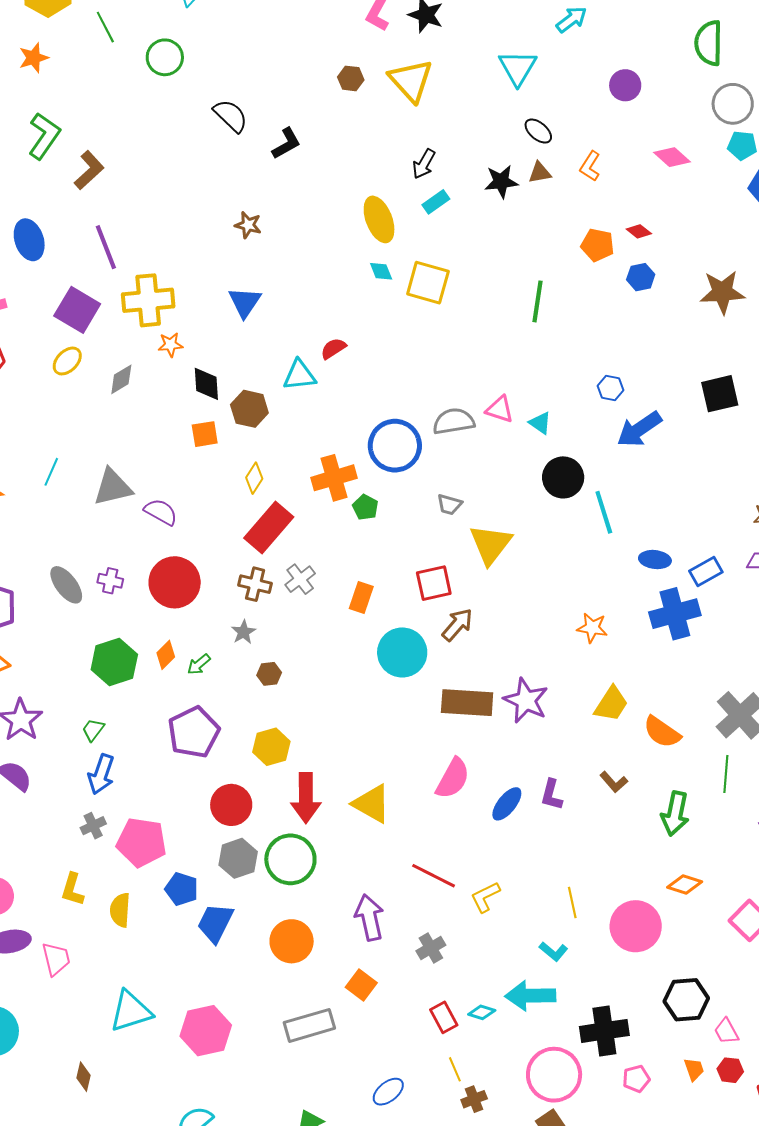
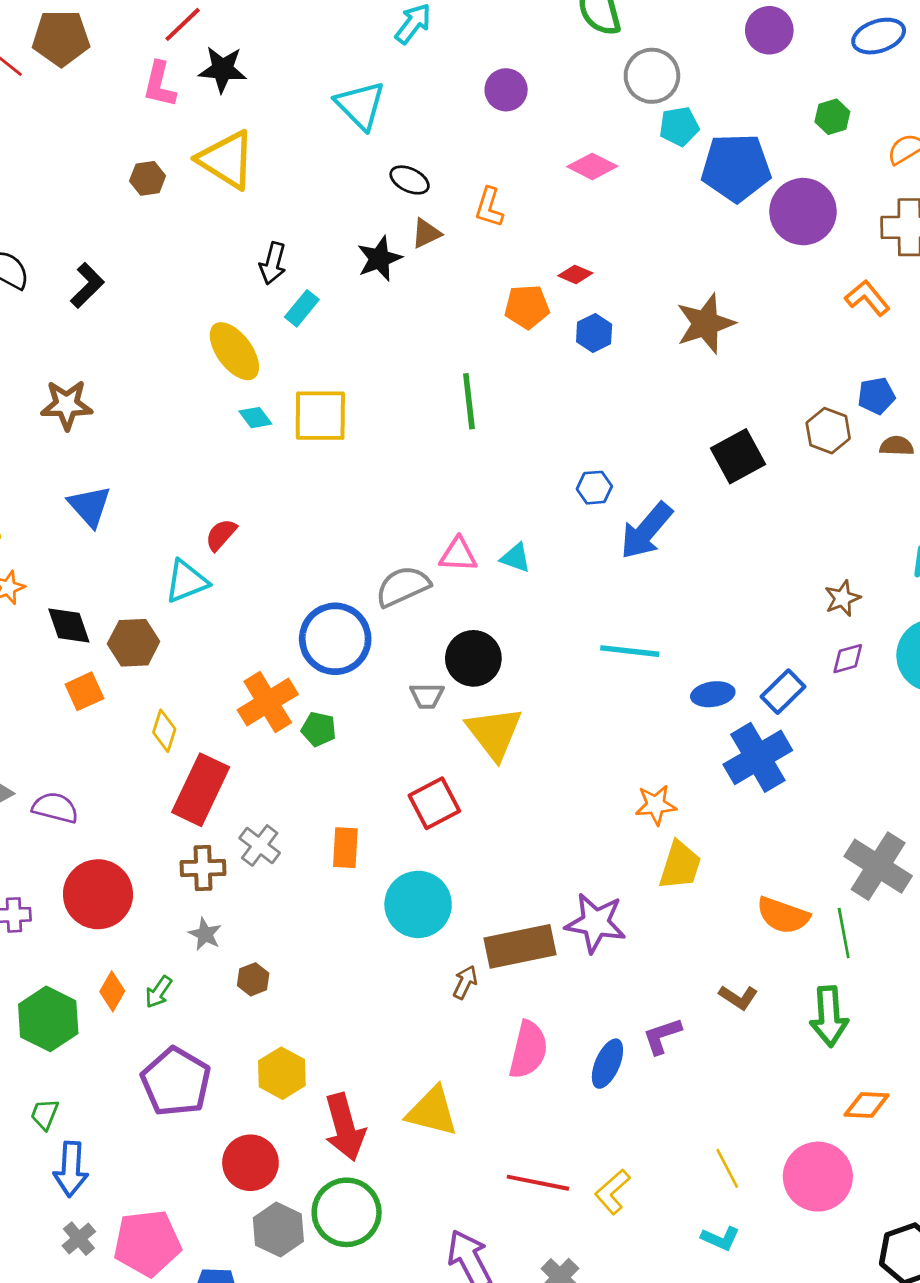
brown star: (248, 225) -> (67, 405), size x1.4
black circle: (563, 477) -> (473, 658), moved
cyan line: (604, 512) -> (630, 651), turned -51
brown arrow: (457, 625) -> (465, 982), moved, size x0.7
yellow trapezoid: (611, 704) -> (680, 865), moved
green line: (726, 774) -> (844, 933), moved
purple L-shape: (551, 795) -> (662, 1036), turned 72

